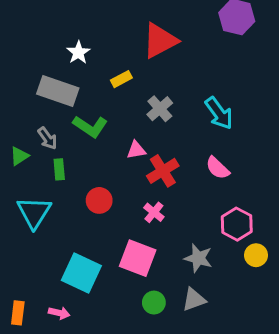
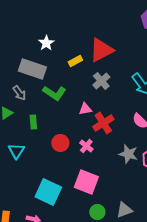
red triangle: (160, 41) -> (101, 50), moved
gray arrow: (47, 138) -> (19, 93), moved
cyan triangle: (34, 212) -> (16, 151), size x0.7
pink cross: (154, 212) -> (86, 146), moved
gray star: (198, 258) -> (128, 154), moved

